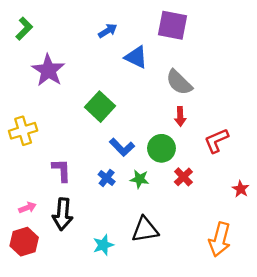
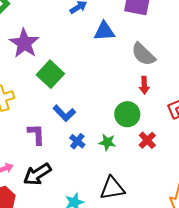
blue triangle: (136, 57) -> (104, 31), turned -30
green square: (100, 107) -> (50, 74), moved
blue L-shape: (122, 147) -> (64, 113), moved
black arrow: (63, 214) -> (37, 174), turned 52

